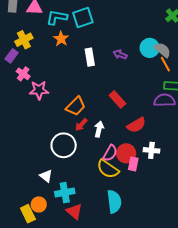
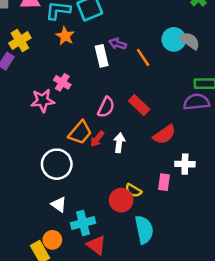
purple arrow: (120, 55) -> (118, 44), moved
orange line: (165, 64) -> (143, 57), moved
pink cross: (23, 74) -> (62, 82), moved
orange trapezoid: (76, 106) -> (80, 133), moved
white circle: (64, 145) -> (57, 164), moved
pink semicircle: (110, 153) -> (106, 107), moved
red circle: (126, 153) -> (121, 200), moved
yellow semicircle: (108, 169) -> (133, 190), size x0.6

